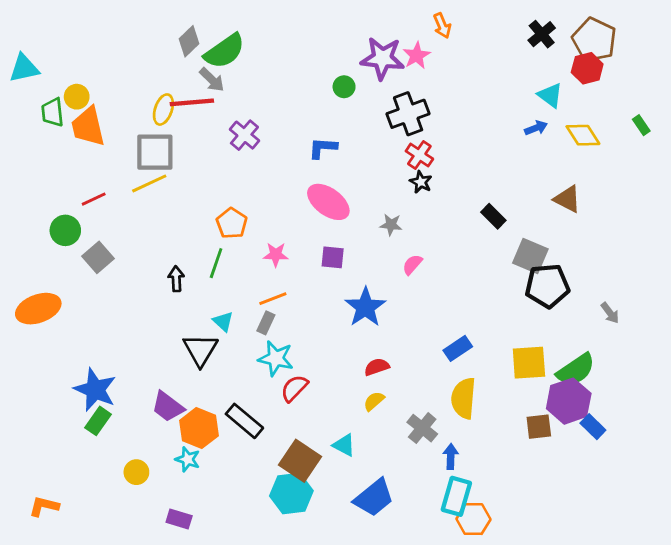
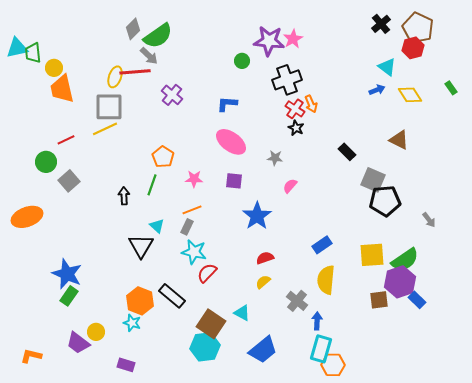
orange arrow: (442, 26) -> (311, 104), moved
green trapezoid: (53, 112) -> (33, 53), moved
purple trapezoid: (168, 407) -> (78, 343), moved

